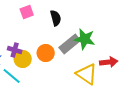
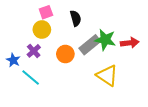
purple cross: (15, 50) -> (34, 51), turned 32
yellow circle: (23, 59) -> (42, 30), moved
red arrow: (109, 62) -> (130, 43), moved

